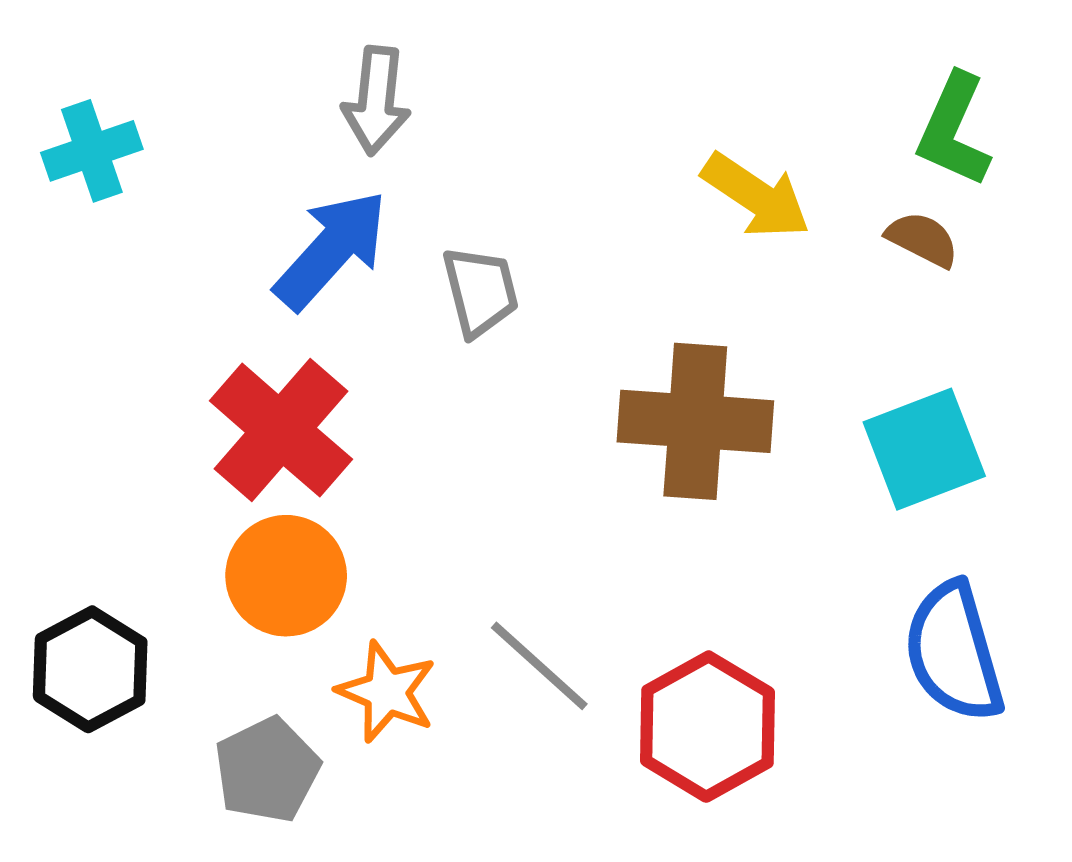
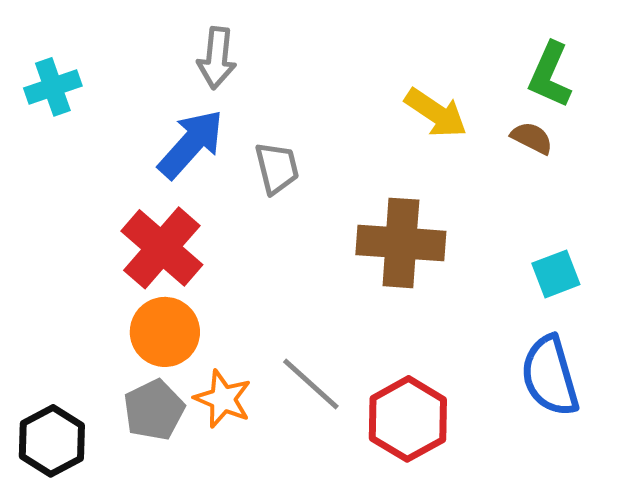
cyan square: (924, 449) -> (556, 274), moved, size x0.7
black hexagon: (90, 669) -> (52, 441), moved
gray pentagon: (267, 770) -> (154, 410), moved

